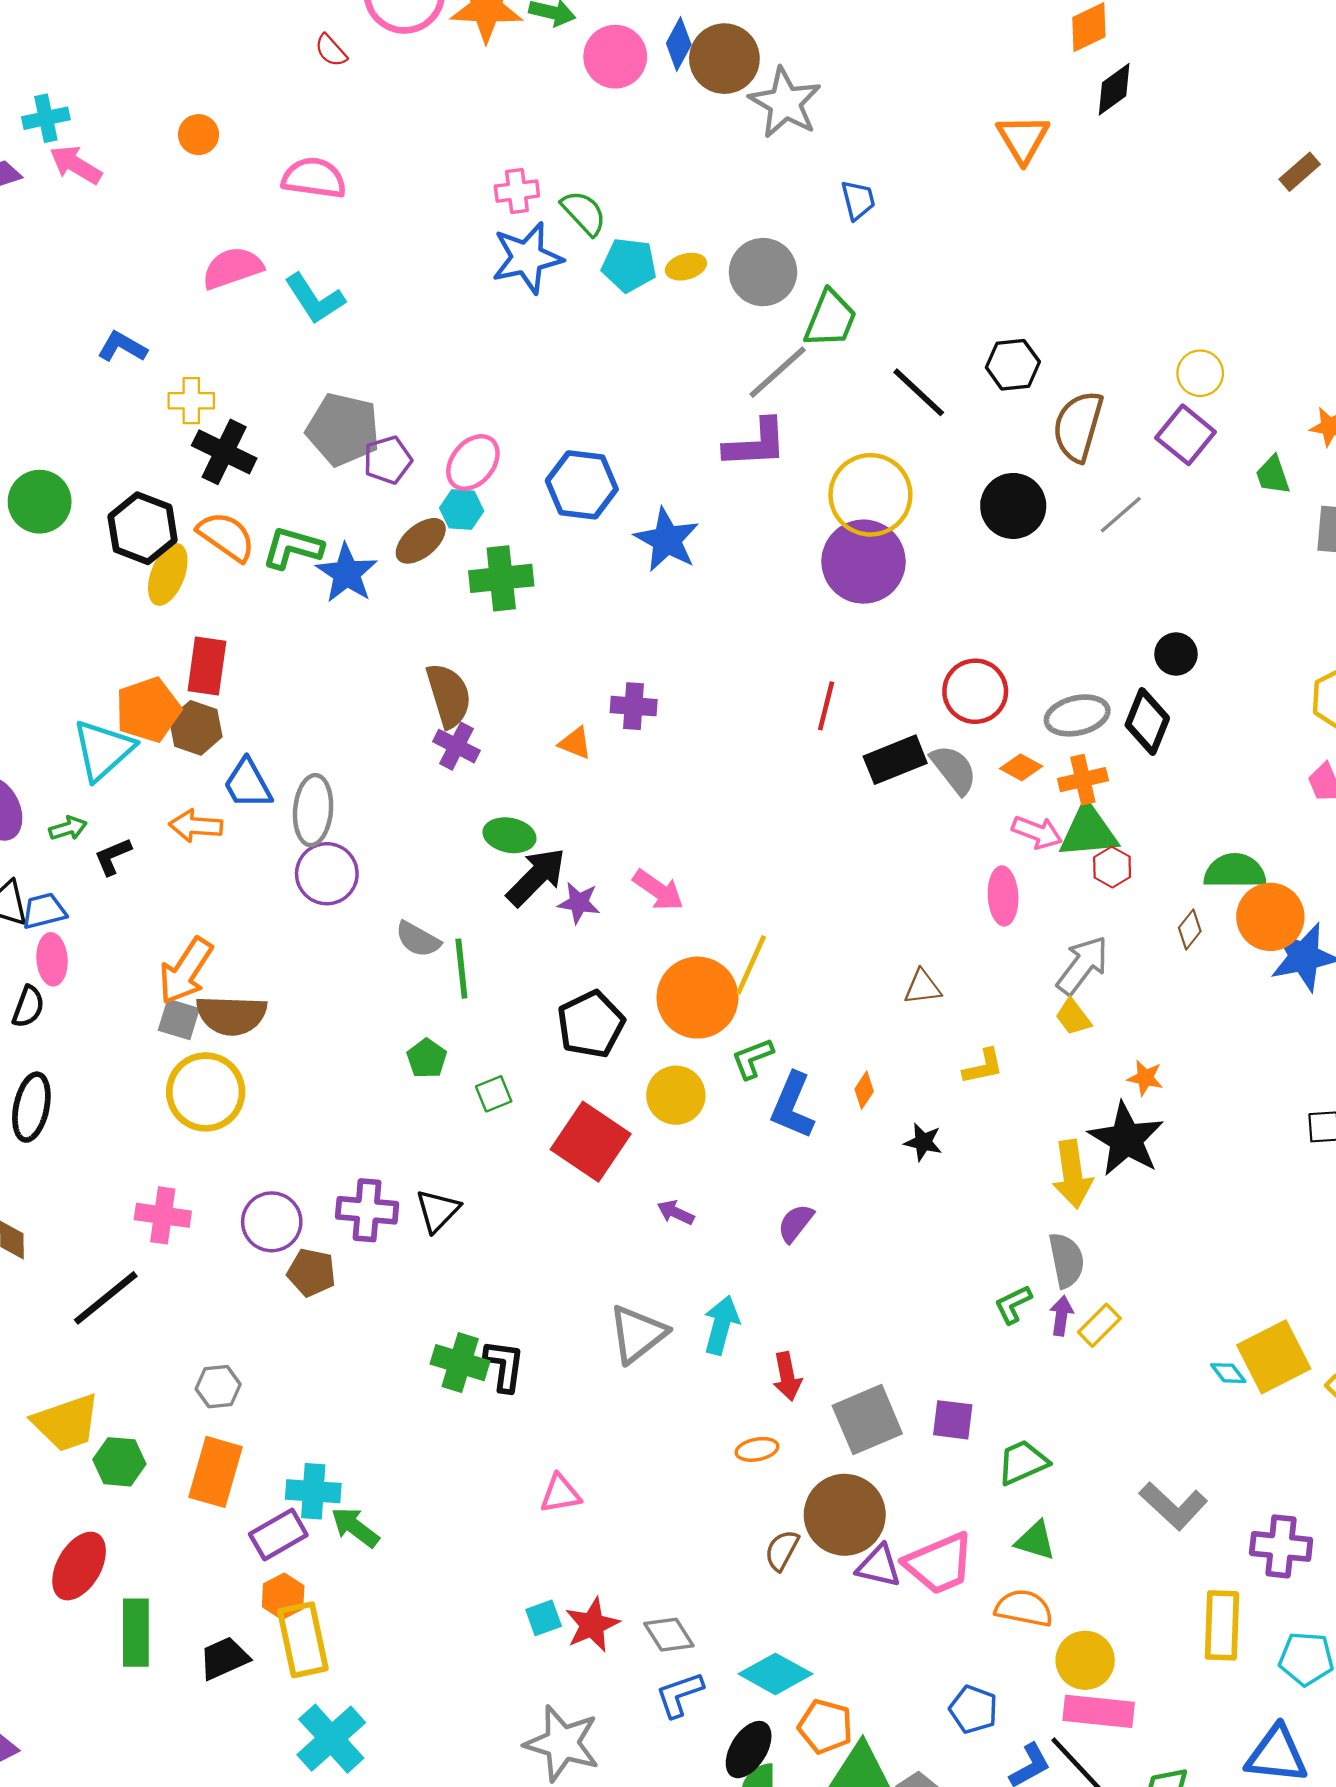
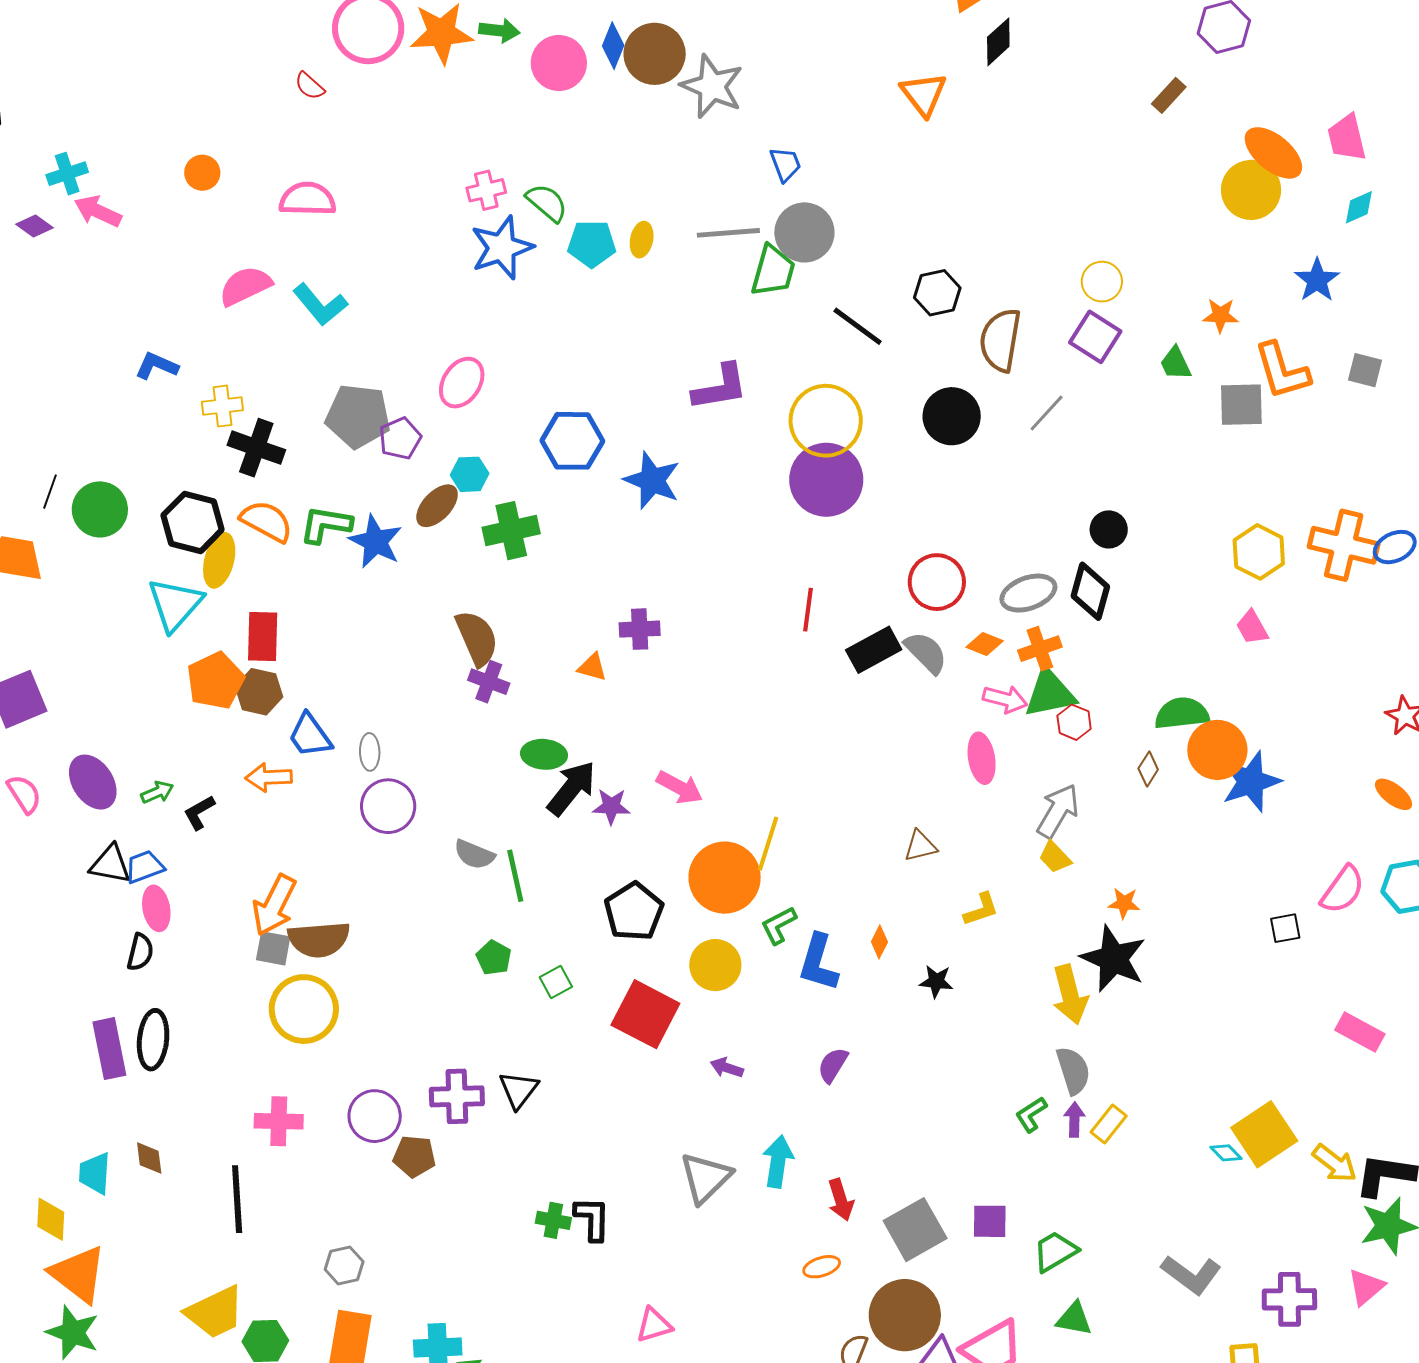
yellow ellipse: (686, 267) -> (642, 240), turned -56
gray circle: (763, 272) -> (804, 232), moved
gray line: (778, 372) -> (728, 233), moved, turned 44
pink ellipse: (473, 462) -> (462, 383), moved
cyan triangle: (103, 750) -> (175, 604), moved
gray ellipse: (313, 810) -> (370, 752), size x0.6
black line: (106, 1298) -> (237, 1199), turned -48
green cross: (460, 1363) -> (553, 1220), size x0.7

